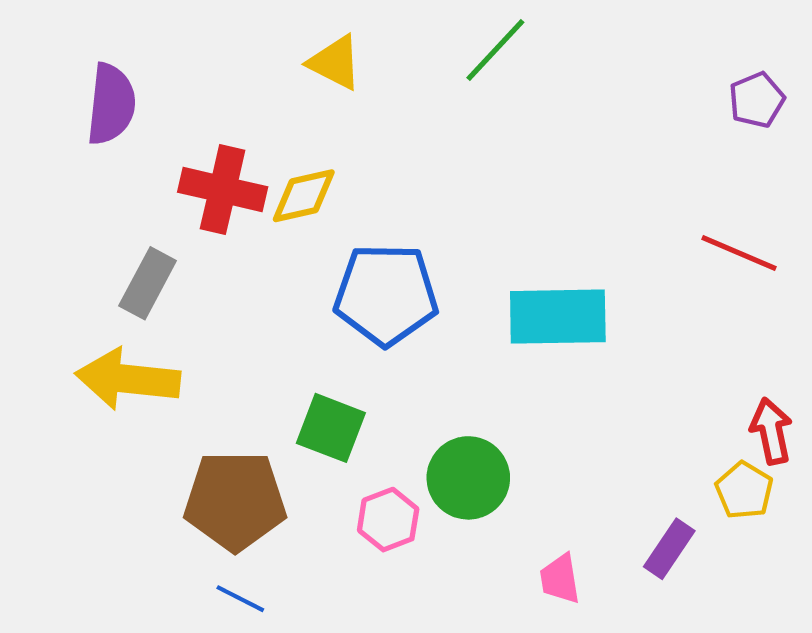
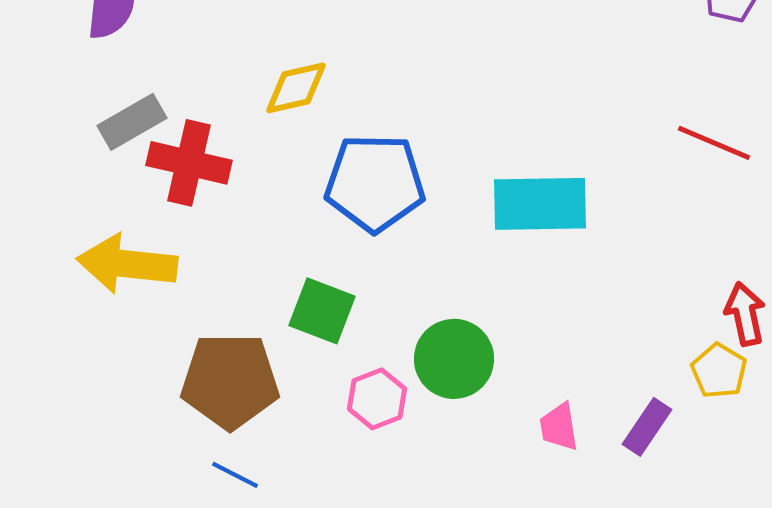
red cross: (223, 189) -> (189, 163), moved
gray rectangle: (148, 283) -> (132, 122), moved, turned 32
pink trapezoid: (560, 579) -> (559, 427), moved

